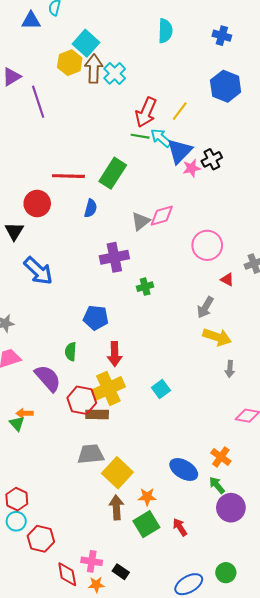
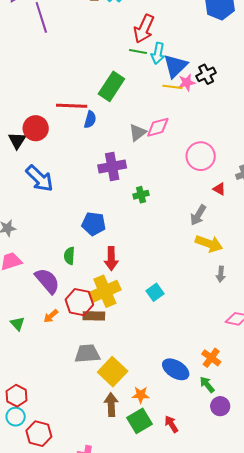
yellow line: (180, 111) -> (173, 87), moved, turned 60
cyan arrow: (161, 138) -> (158, 53), turned -120
red line: (68, 176) -> (72, 106), moved
red circle: (37, 204) -> (36, 128), moved
orange arrow: (25, 413) -> (51, 316), moved, turned -42
purple circle: (231, 508) -> (220, 406), size x0.7

